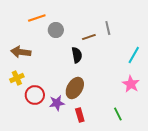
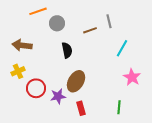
black semicircle: (77, 55) -> (67, 50), moved
cyan line: (134, 55) -> (122, 48), moved
green line: (118, 114) -> (119, 107), turned 32

